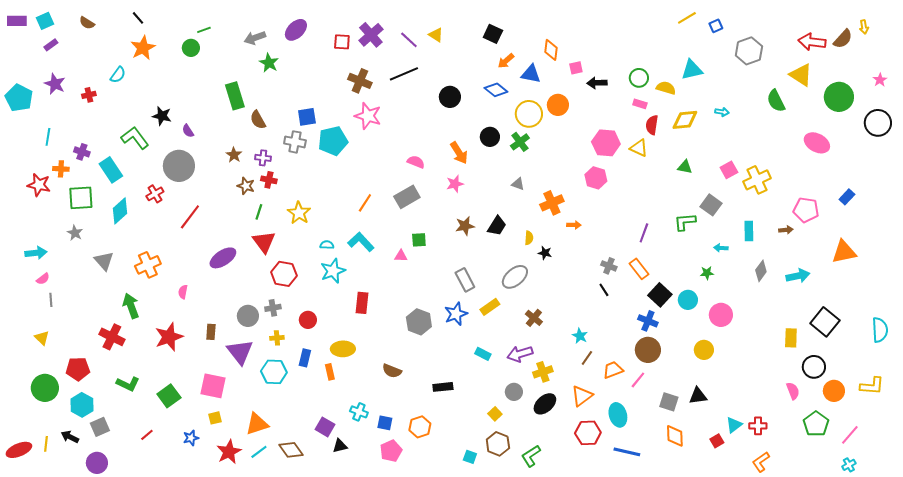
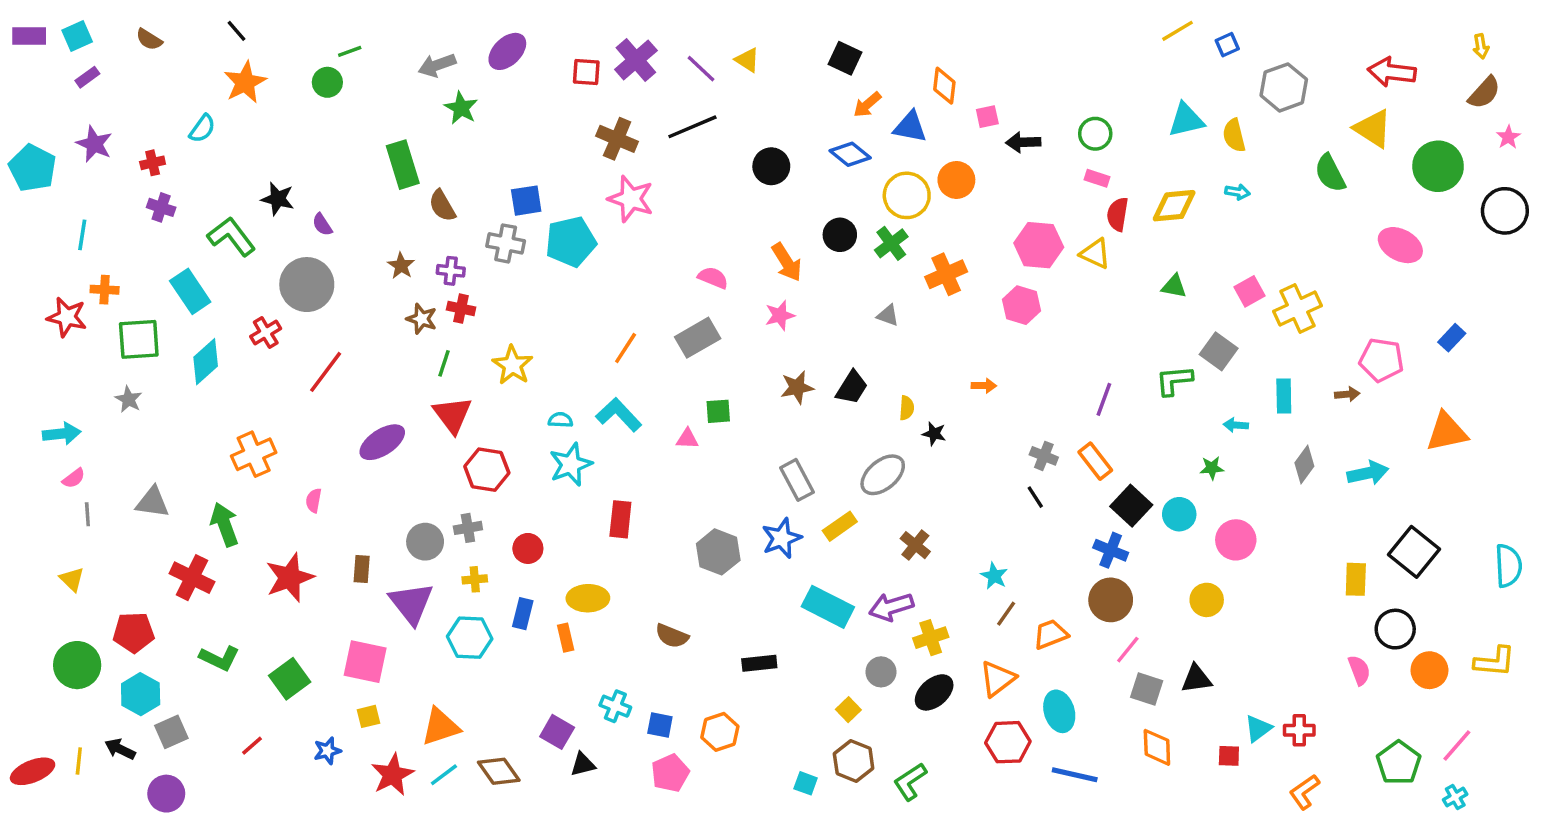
brown semicircle: (843, 39) -> (1484, 93), moved
yellow semicircle: (666, 88) -> (1234, 135), moved, turned -120
purple cross: (82, 152) -> (161, 207), moved
orange cross: (552, 203) -> (946, 274), moved
gray triangle: (104, 261) -> (153, 502), moved, turned -40
cyan rectangle: (483, 354) -> (828, 607), size x1.8
pink line: (638, 380) -> (1128, 650), moved
green pentagon: (816, 424) -> (1399, 763), moved
red square: (717, 441) -> (1229, 756), turned 32

